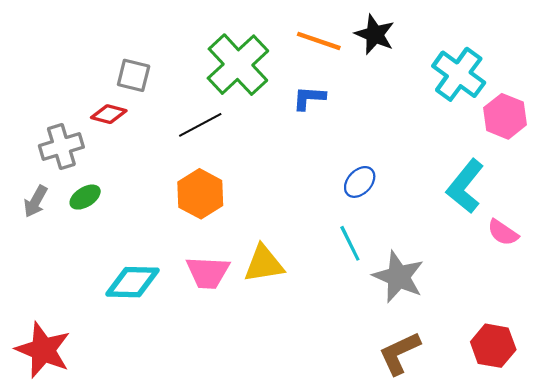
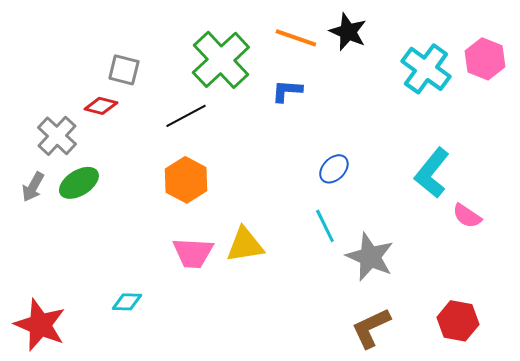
pink hexagon: (505, 116) -> (485, 59), moved
gray cross: (61, 146) -> (57, 136), turned -30
green ellipse: (85, 197) -> (79, 183), size x1.4
cyan diamond: (132, 282) -> (127, 302), moved, size x0.6

